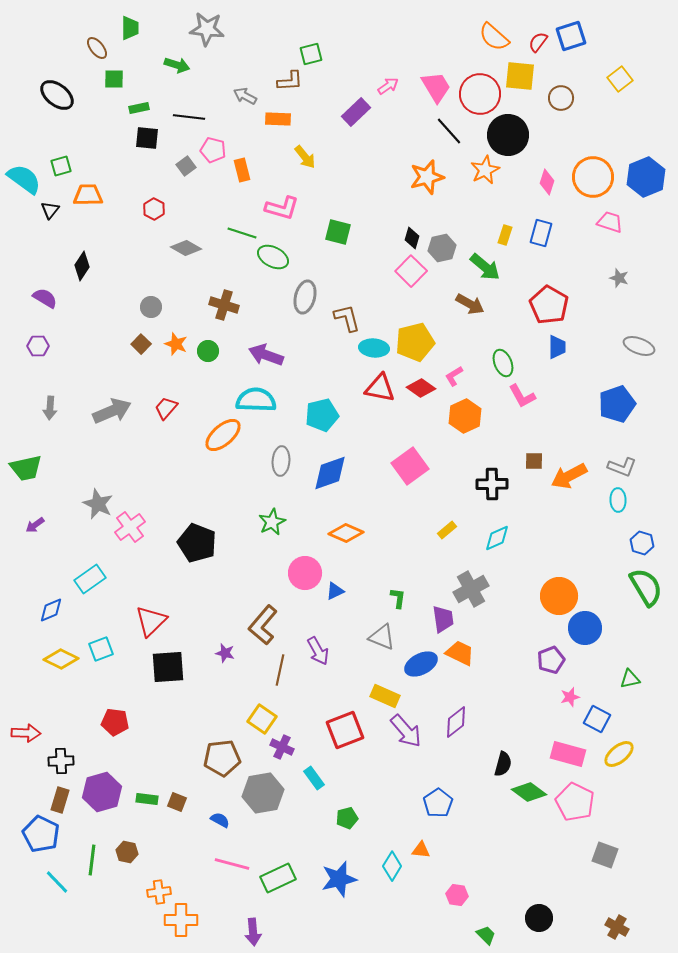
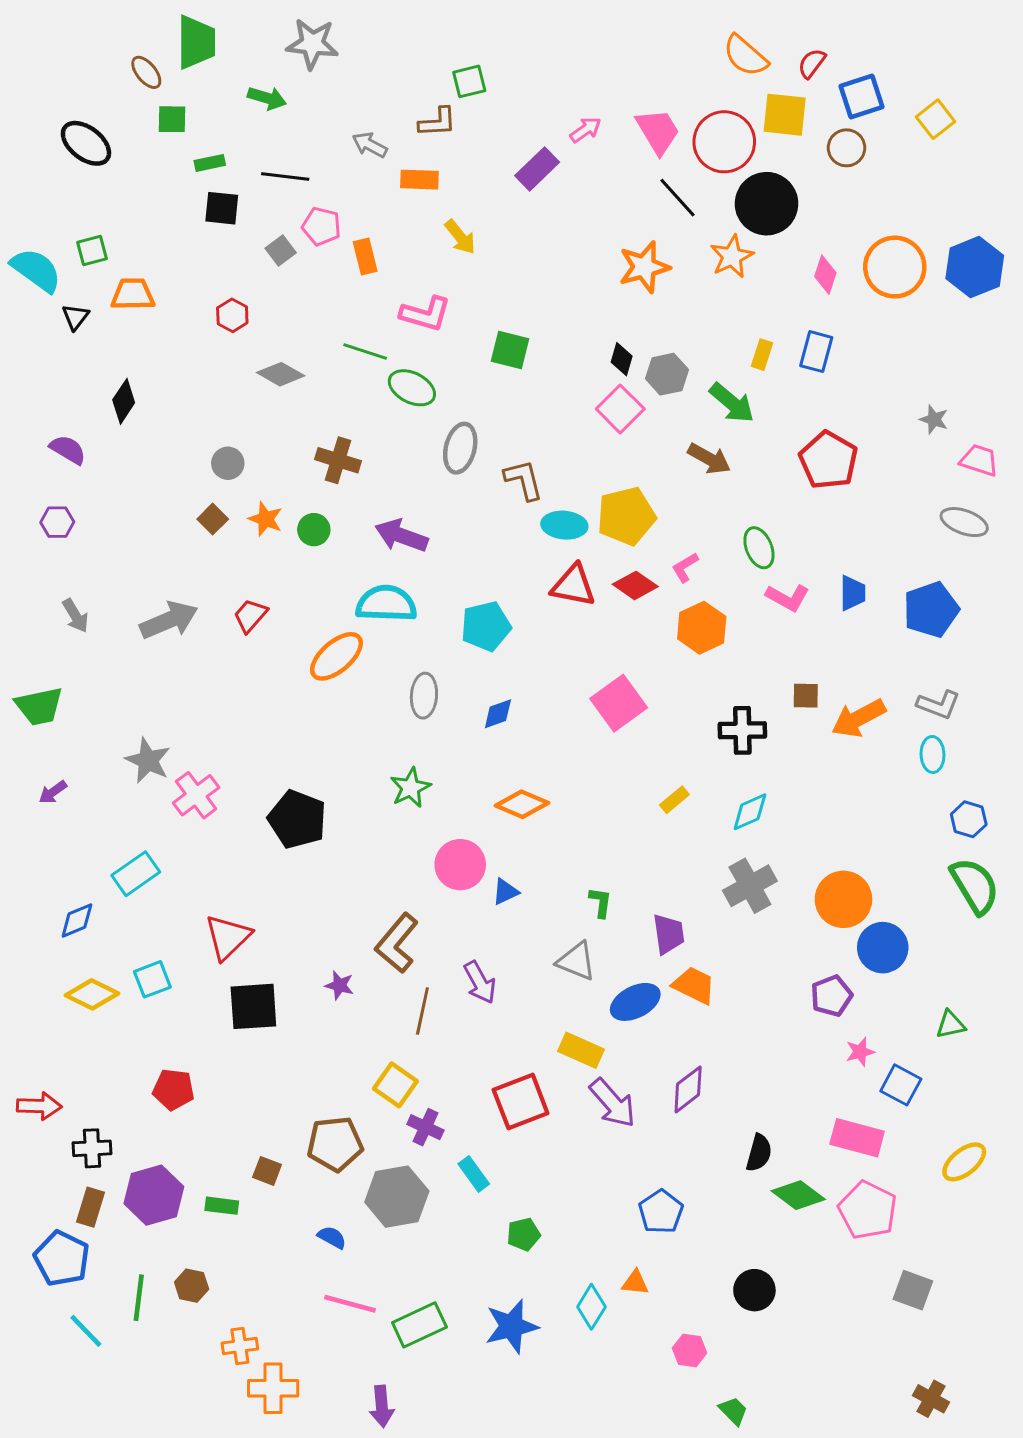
green trapezoid: (130, 28) -> (196, 42), size x1.5
blue square: (571, 36) -> (862, 97), moved
pink trapezoid: (610, 222) -> (979, 460), moved
blue trapezoid: (557, 347) -> (853, 593), moved
pink L-shape: (522, 396) -> (788, 598), turned -32
gray arrow: (50, 408) -> (75, 616), turned -35
blue diamond: (330, 473) -> (498, 714), size x0.6
gray cross: (471, 589) -> (750, 886), moved
yellow ellipse: (619, 754) -> (964, 1162), moved
brown square: (177, 802) -> (267, 1171), moved
black circle: (539, 918) -> (754, 1290), moved

